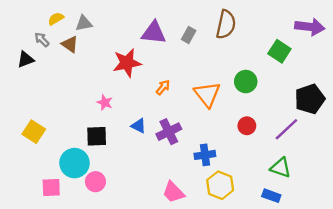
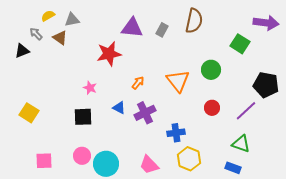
orange arrow: (163, 87) -> (138, 83), moved
black pentagon: (310, 99) -> (266, 85), turned 30
cyan circle: (74, 163) -> (106, 164), moved

